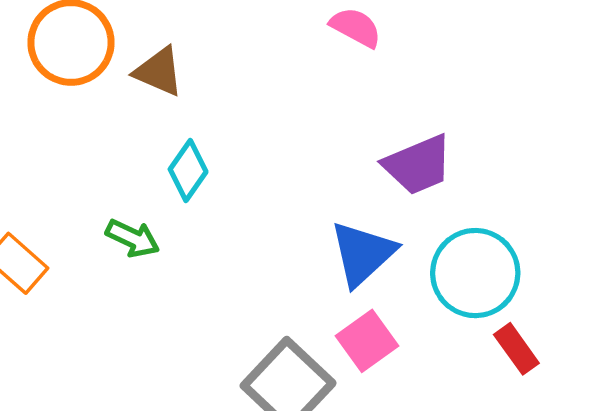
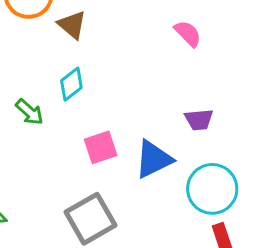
purple trapezoid: (418, 165) -> (199, 120), size x0.7
pink square: (367, 341) -> (101, 147), moved

